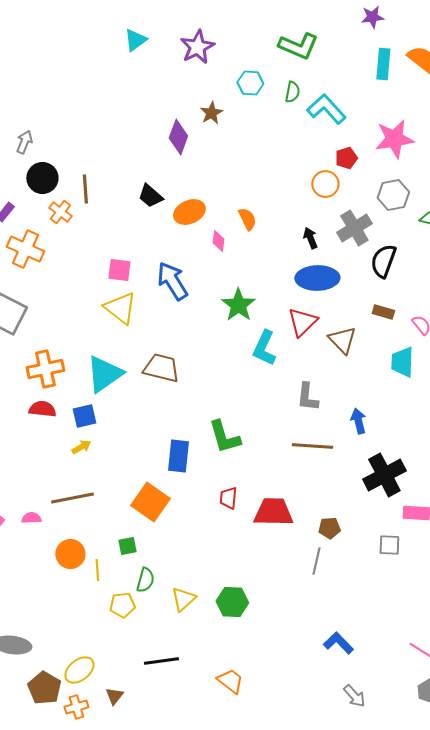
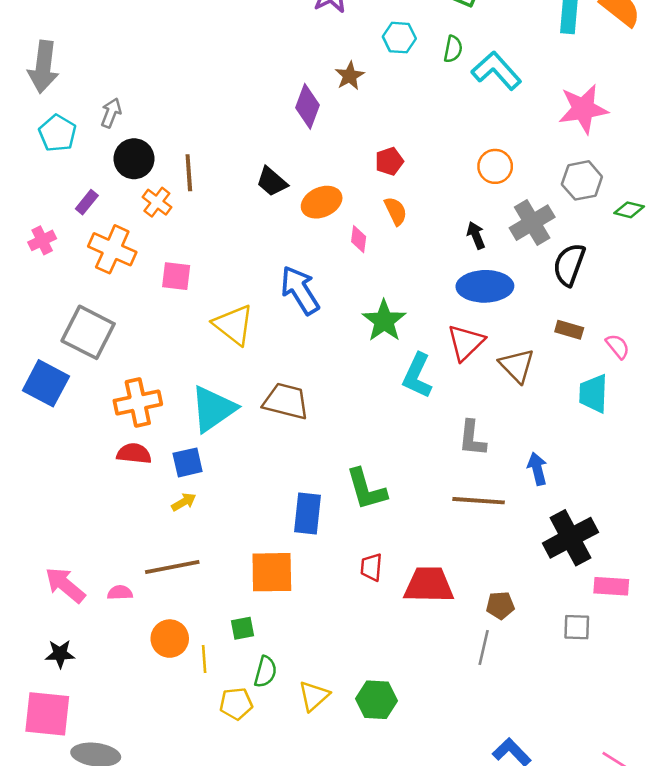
red pentagon: (346, 158) -> (389, 161), moved
pink square: (119, 270) -> (176, 276), moved
orange square: (150, 502) -> (272, 572), turned -36

